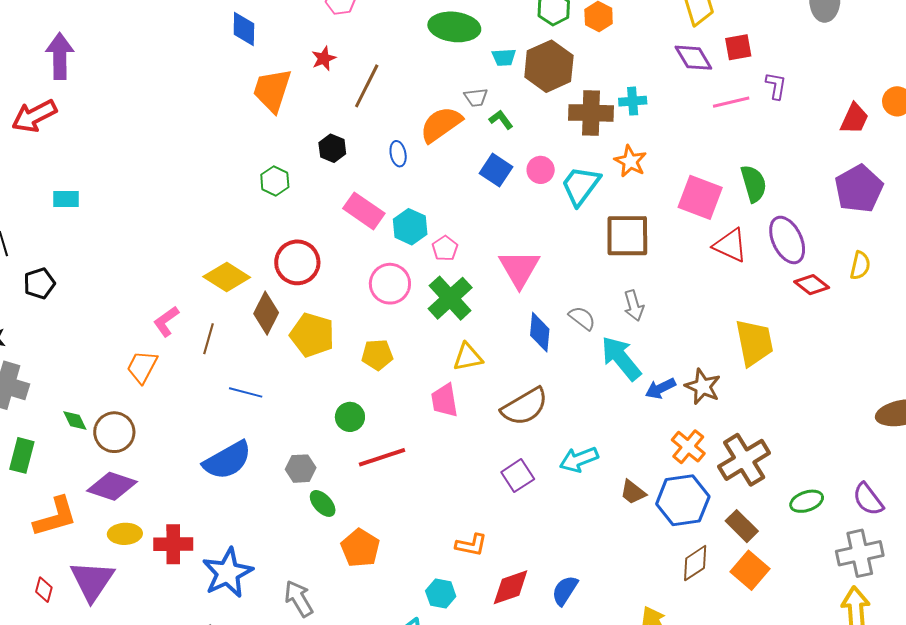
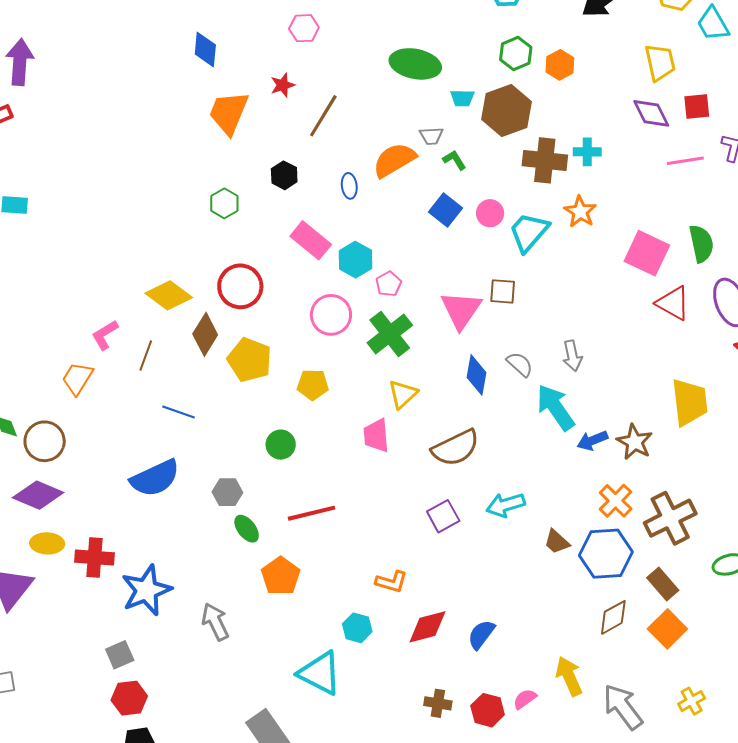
brown square: (627, 236) -> (503, 291), moved, size x0.6
yellow triangle: (468, 357) -> (403, 394), turned -36
red line: (382, 457) -> (312, 513), moved

